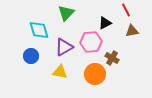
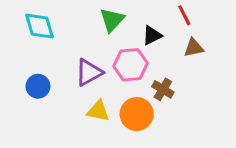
green triangle: (66, 13) -> (112, 20), moved
cyan diamond: (39, 30) -> (40, 26), moved
yellow triangle: (60, 72) -> (98, 111), moved

